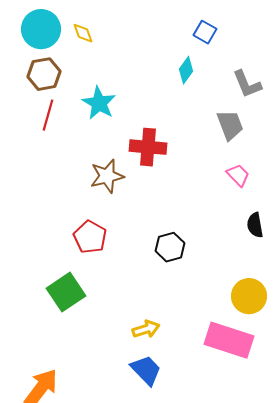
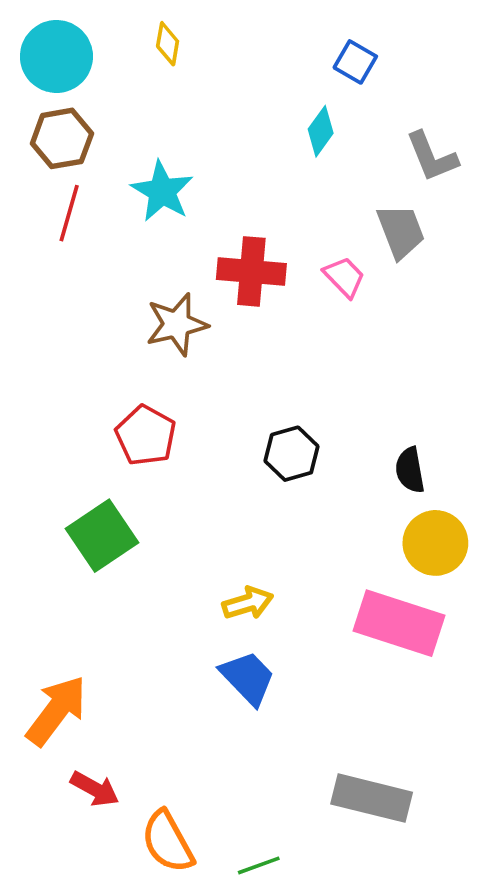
yellow diamond: (83, 33) -> (168, 44), moved, turned 30
pink trapezoid: (238, 175) -> (344, 277), moved
black semicircle: (255, 225) -> (410, 470), moved

